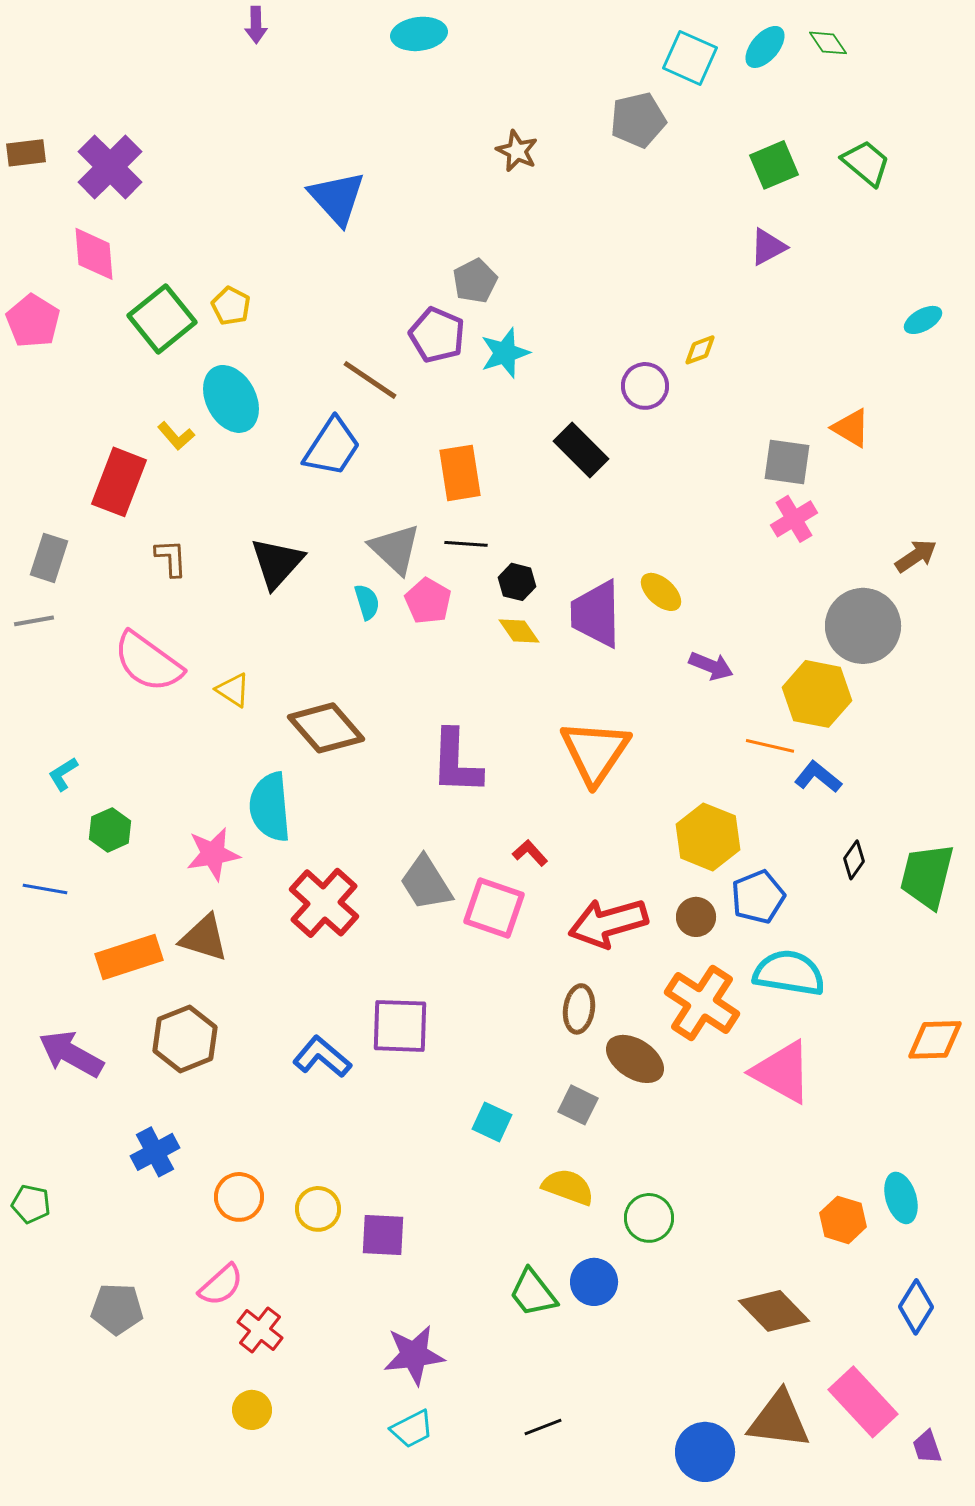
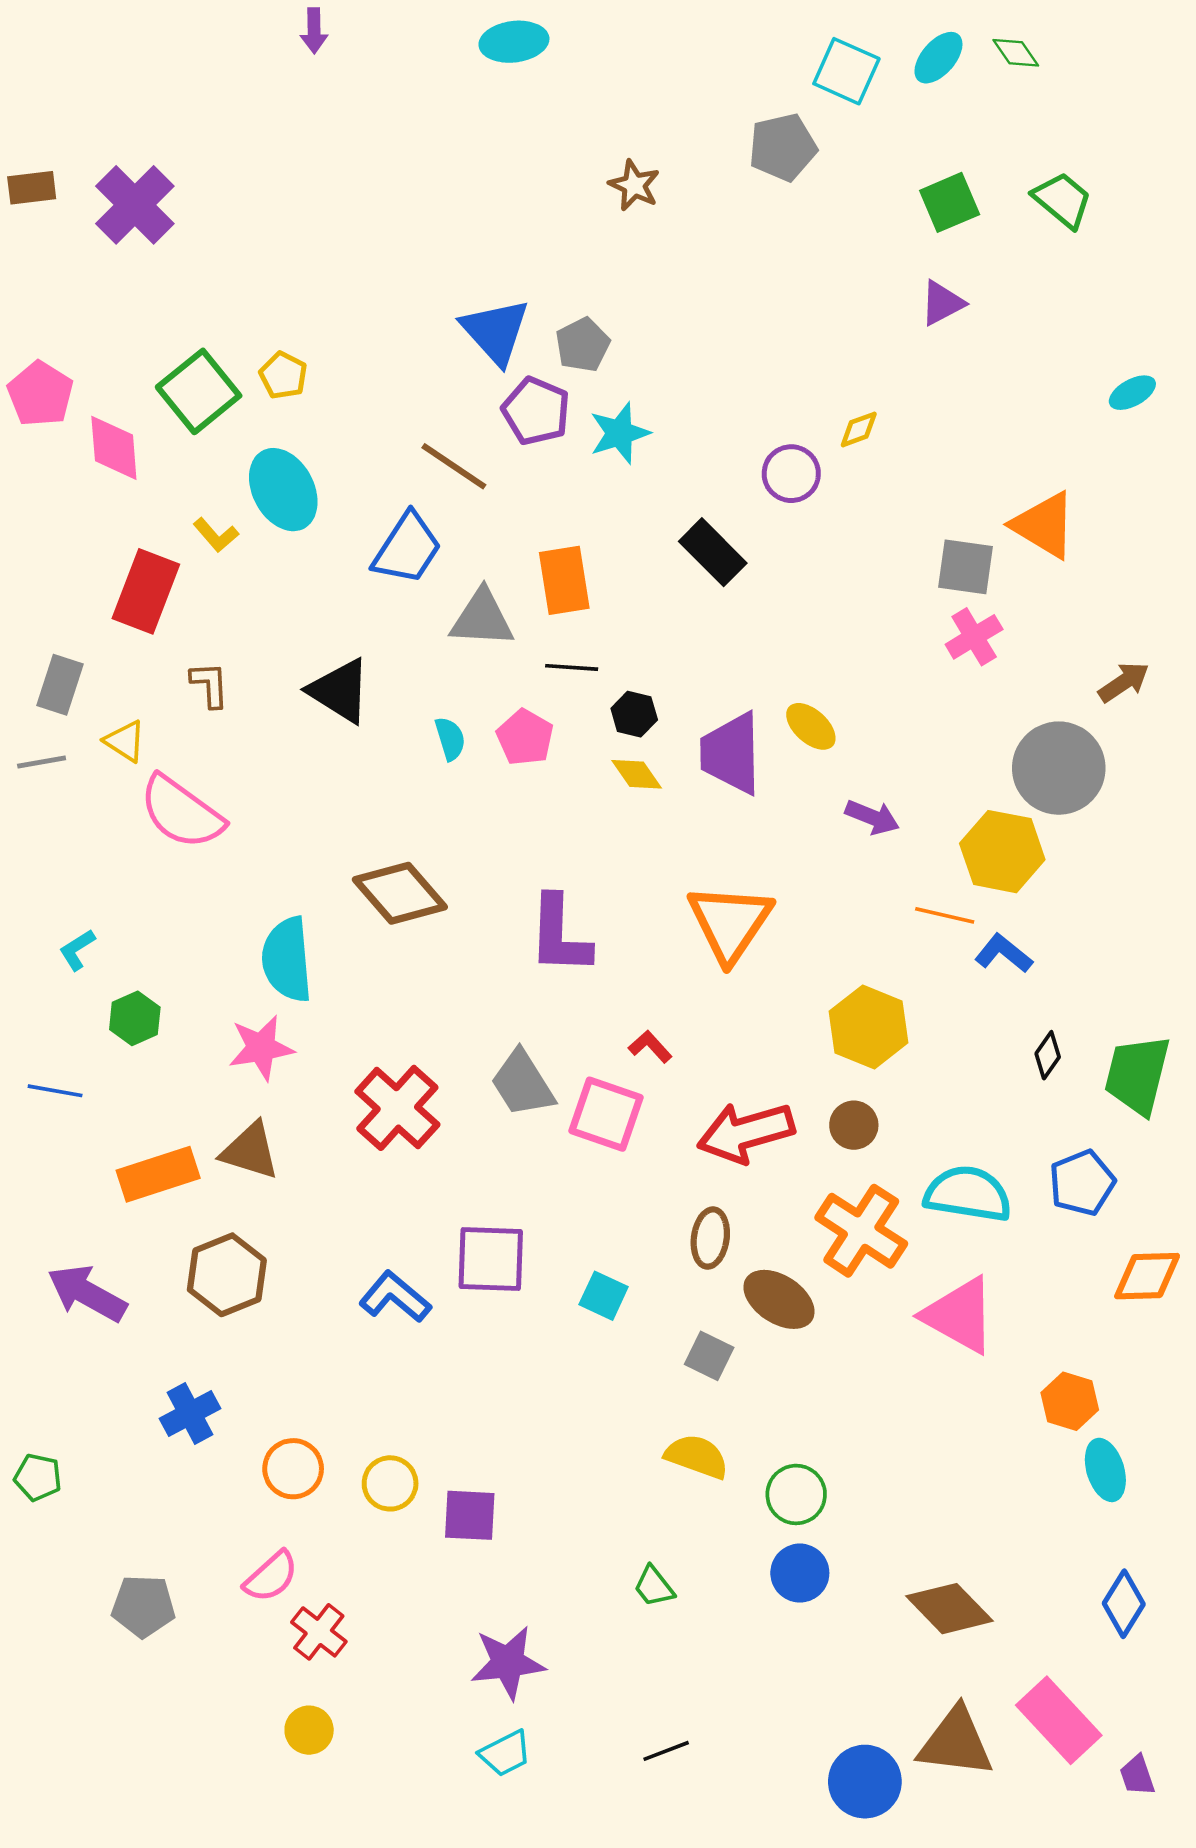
blue triangle: (337, 198) -> (496, 331), moved
pink diamond: (94, 254) -> (114, 448), moved
orange triangle: (851, 428) -> (1044, 525), size x1.4
gray triangle: (395, 549) -> (482, 618), moved, turned -40
black triangle: (277, 563) -> (340, 691), turned -40
yellow triangle: (233, 690) -> (125, 741), moved
cyan semicircle: (270, 807) -> (287, 960), moved
blue pentagon: (758, 897) -> (1082, 1183), moved
cyan square: (492, 1122) -> (604, 1296), moved
orange hexagon: (843, 1220) -> (1070, 1401), moved
blue circle: (594, 1282) -> (800, 1573), moved
green trapezoid: (533, 1293) -> (654, 1587), size x0.7

